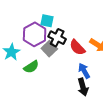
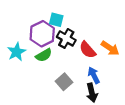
gray square: (49, 49) -> (64, 82), moved
green semicircle: (31, 67) -> (44, 55), moved

